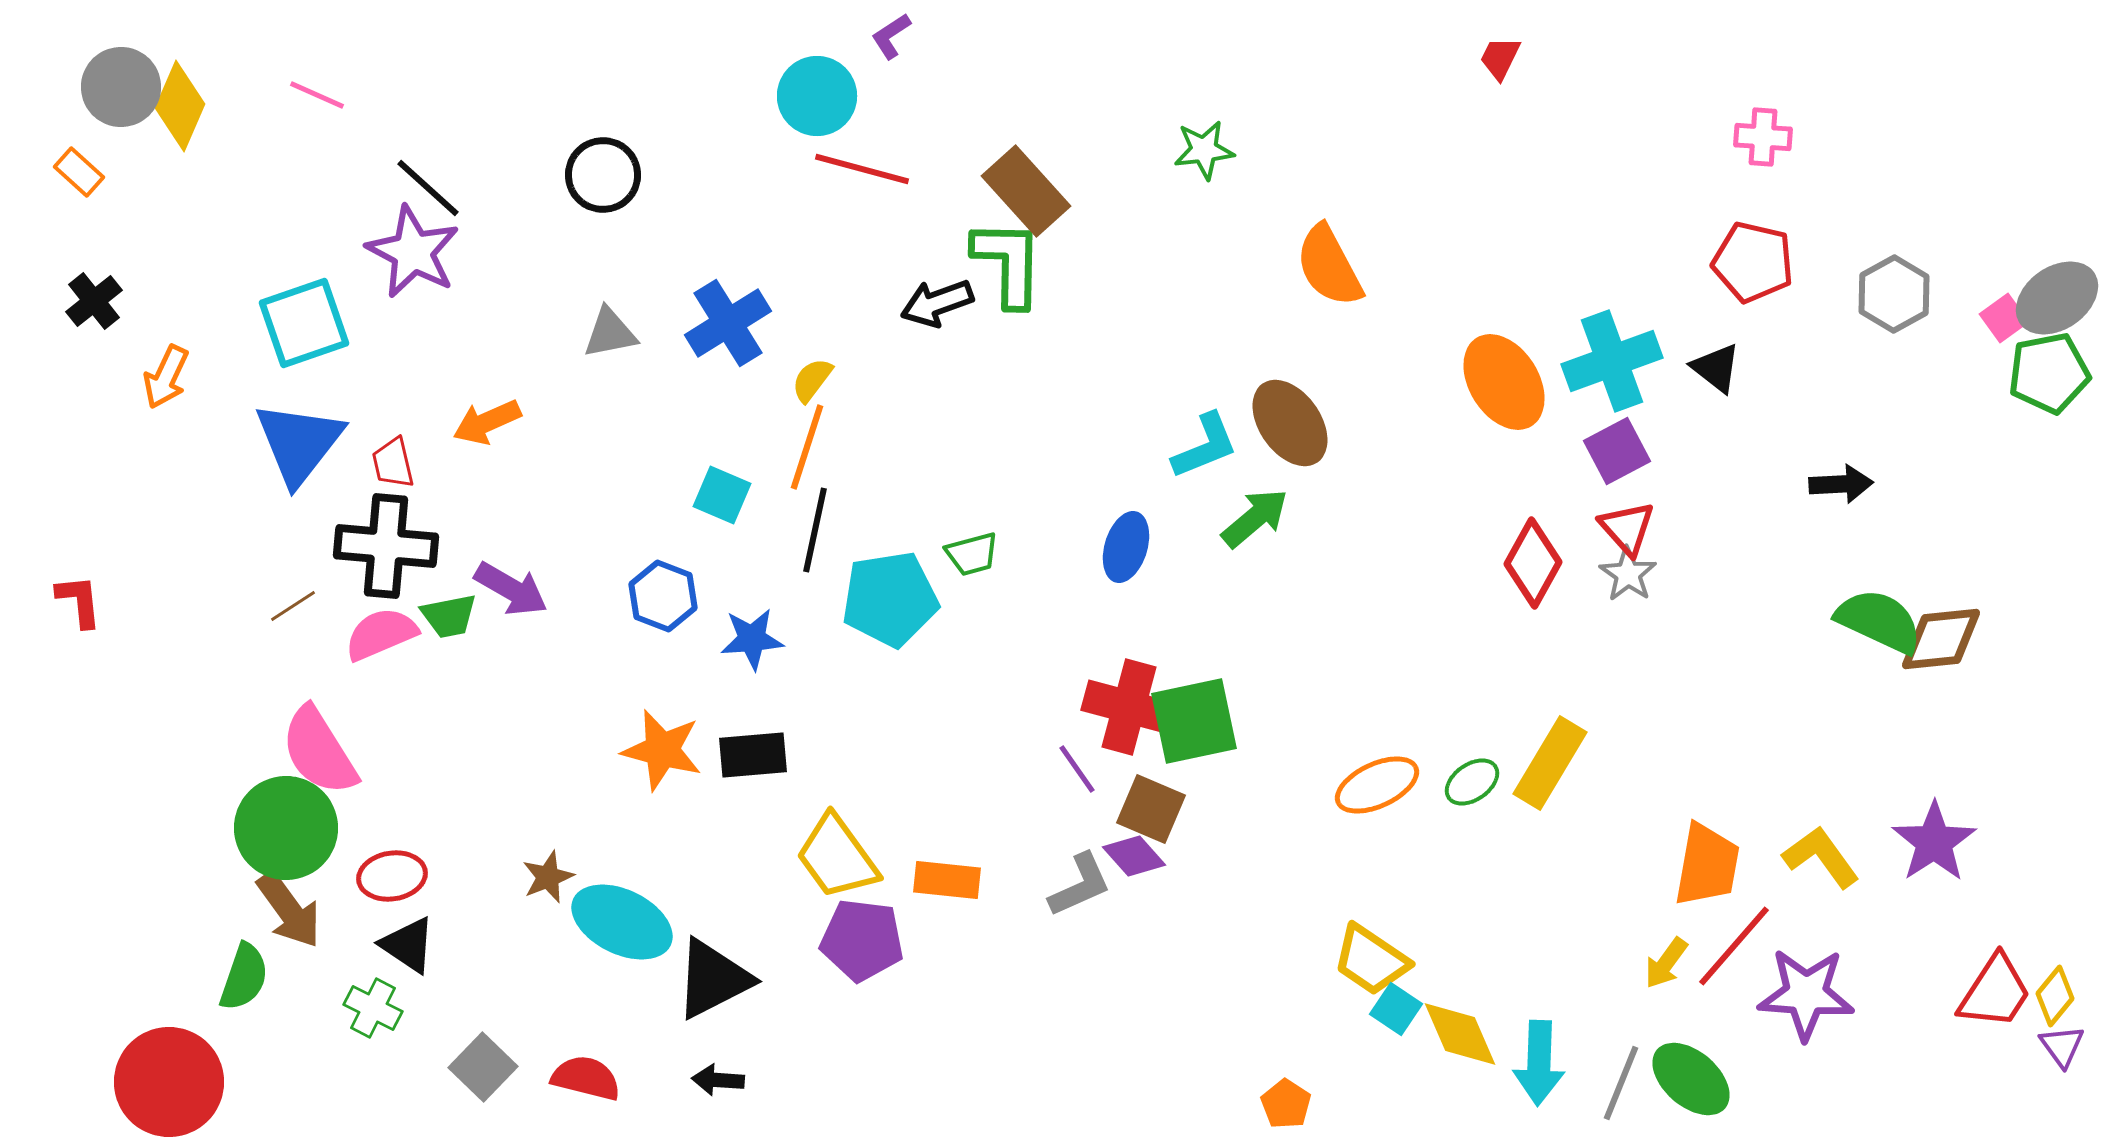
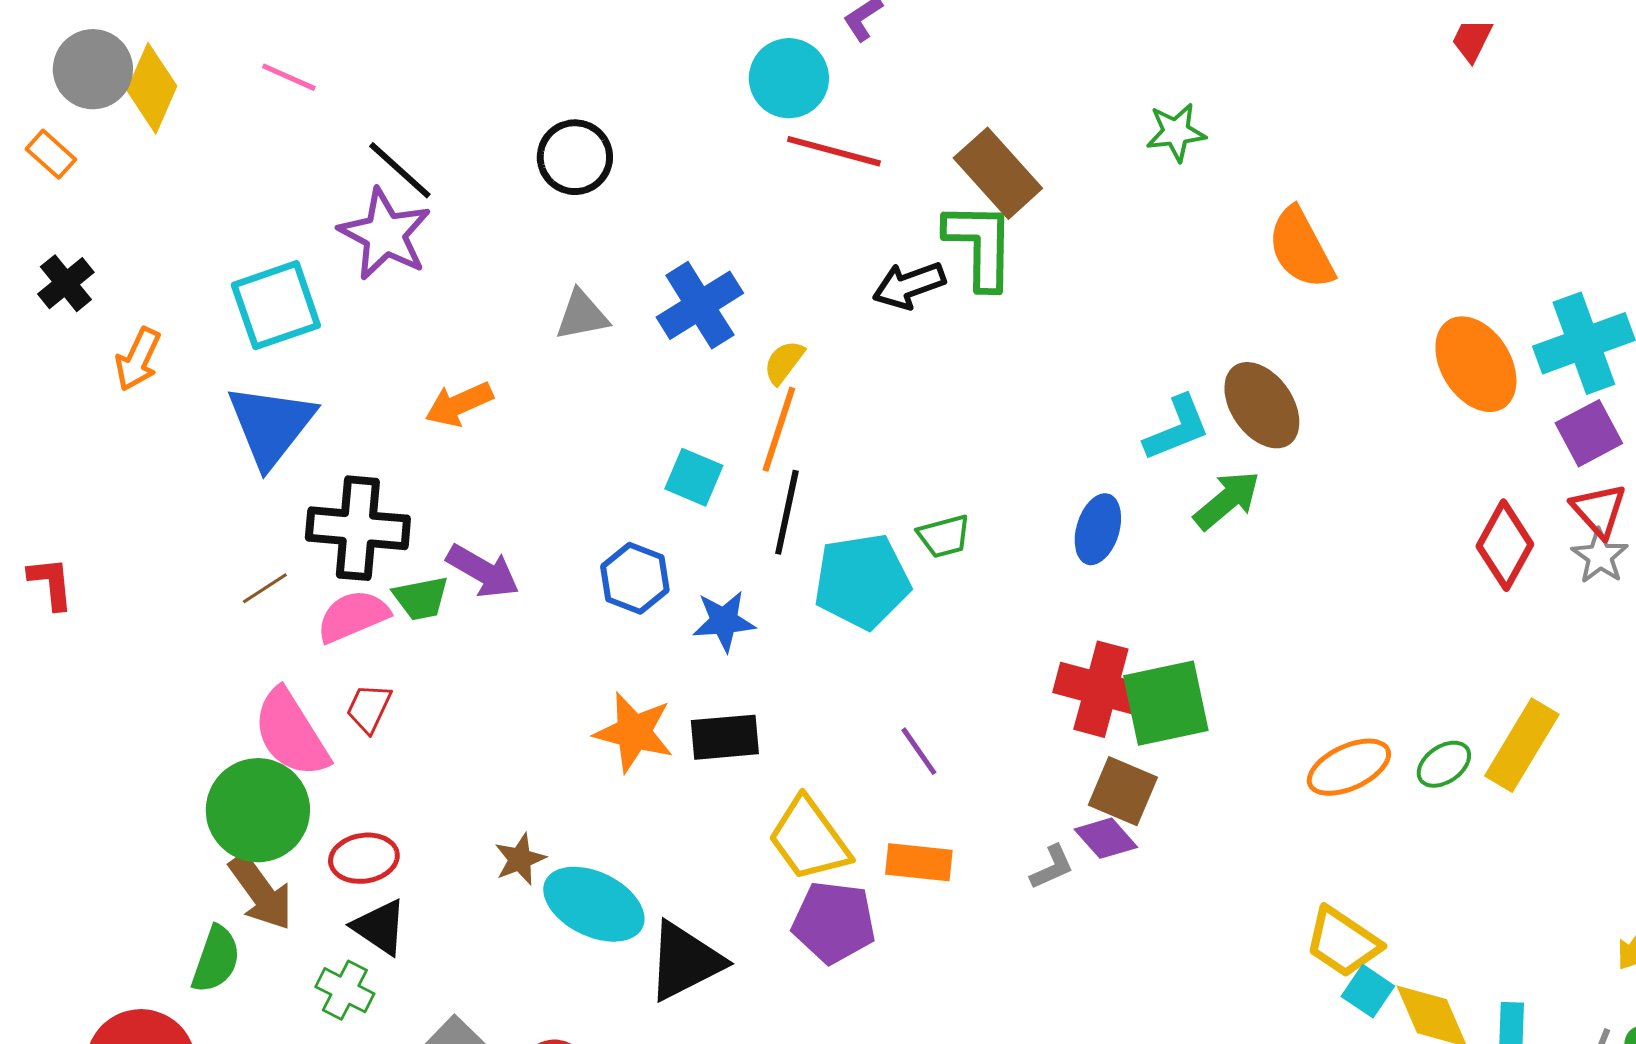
red trapezoid: (393, 463) -> (369, 708), moved, turned 38
purple line: (1077, 769) -> (919, 751), moved
gray L-shape: (1080, 885) -> (1052, 867), size x0.7

